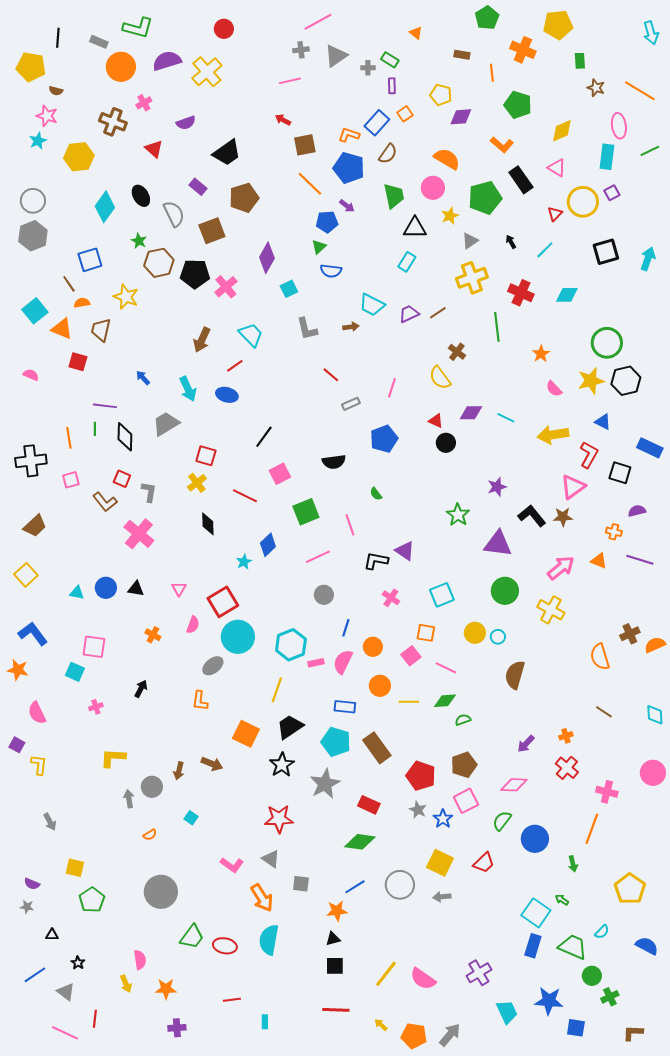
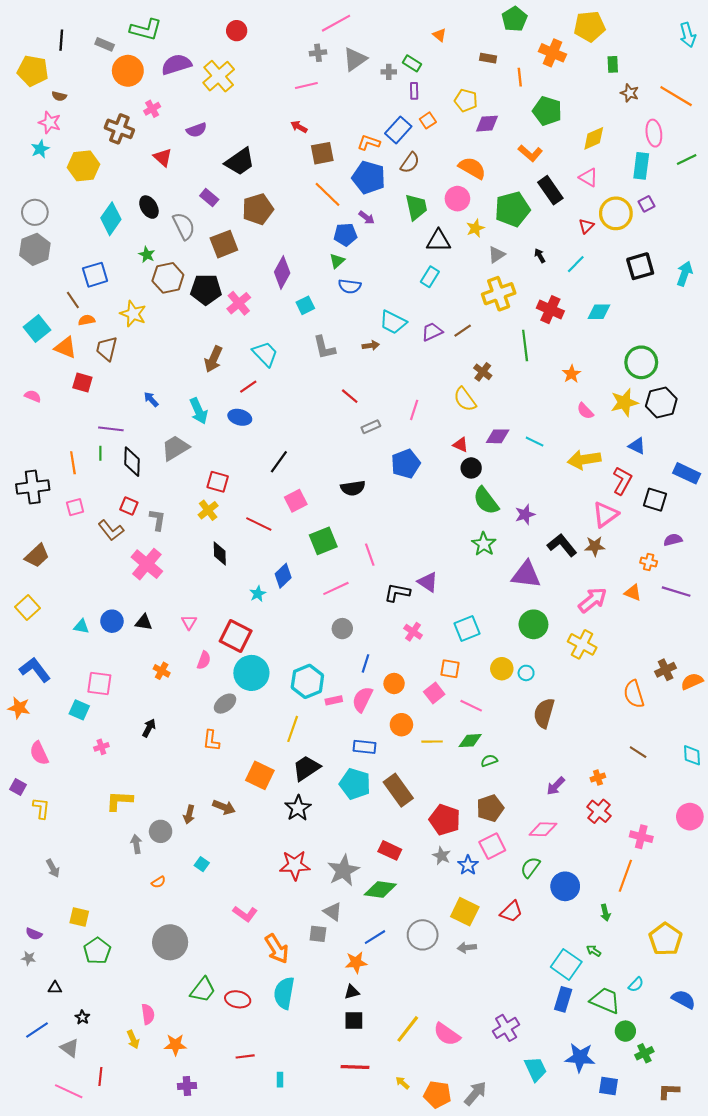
green semicircle: (376, 494) -> (486, 501), moved, size x2.0
red square: (223, 602) -> (236, 636), turned -32
gray star: (325, 784) -> (343, 870), moved
gray triangle: (271, 859) -> (333, 912), moved

